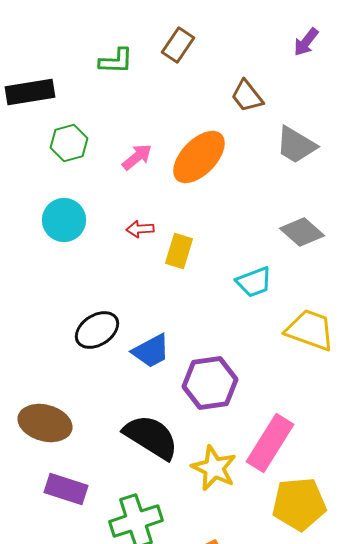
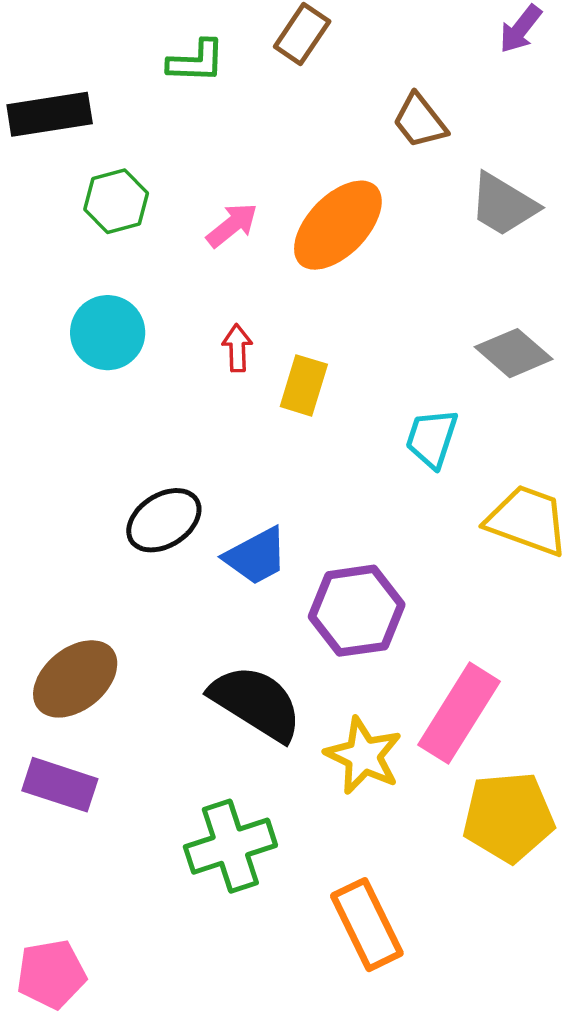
red arrow: (140, 229) -> (237, 348), turned 92
cyan trapezoid: (254, 282) -> (432, 438), turned 129
brown ellipse: (45, 423) -> (75, 679), turned -54
purple rectangle: (66, 489) -> (60, 785), moved

